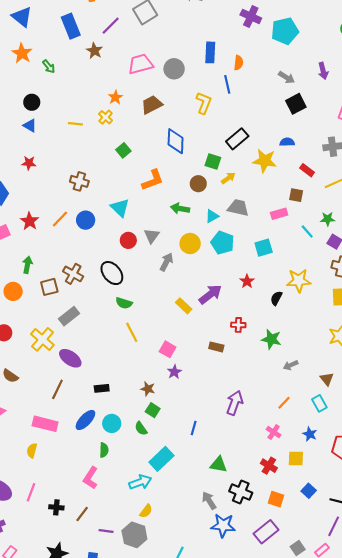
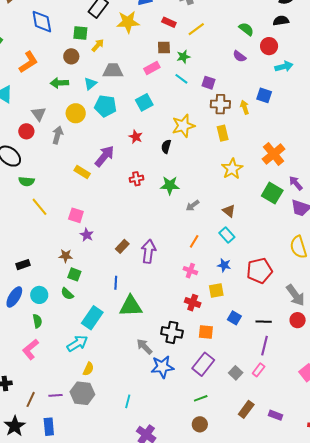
green star: (328, 219) -> (183, 57), moved
red circle: (128, 240) -> (26, 131), moved
brown rectangle: (216, 347) -> (122, 246), moved, turned -48
green triangle: (219, 464) -> (131, 306), moved, size x1.4
pink L-shape: (91, 478) -> (31, 349), turned 30
brown line: (82, 514) -> (31, 399), moved

